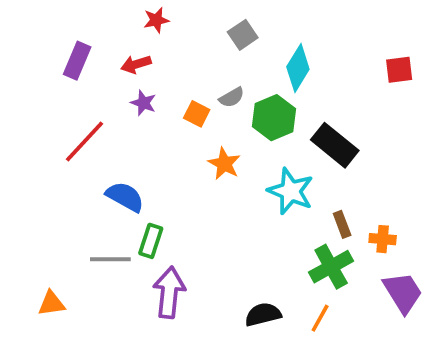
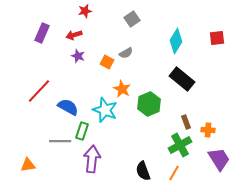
cyan diamond: (298, 68) -> (176, 41), moved
green hexagon: (274, 118) -> (149, 104), moved
red line: (85, 142) -> (39, 91), moved
cyan star: (291, 191) -> (105, 110), moved
black semicircle: (263, 314) -> (143, 171), turned -96

